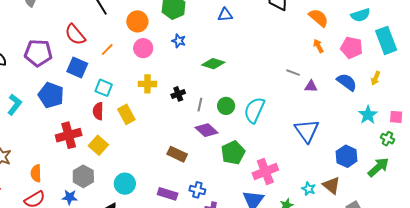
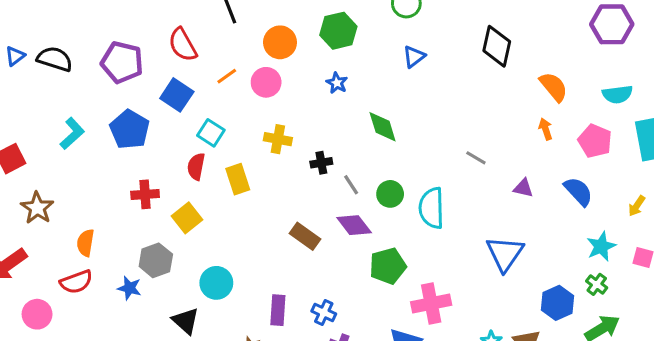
blue triangle: (225, 15) -> (414, 57), turned -42
pink circle: (143, 48) -> (266, 82), moved
green diamond: (213, 64) -> (383, 127), turned 45
gray line: (293, 73) -> (476, 158), moved
yellow arrow: (376, 78) -> (637, 206), moved
gray line: (200, 105) -> (351, 185), turned -56
cyan semicircle: (254, 110) -> (432, 208), turned -36
red cross: (69, 135) -> (145, 194), size x0.7
green cross: (387, 139) -> (597, 284), moved
brown rectangle: (177, 154) -> (305, 236), moved
purple rectangle: (168, 194) -> (278, 310), turned 66

